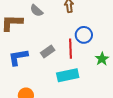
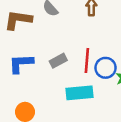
blue circle: (84, 35) -> (105, 68), moved

